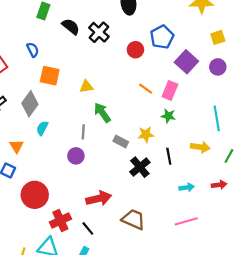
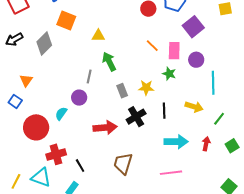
purple circle: (218, 67) -> (196, 60), moved
pink rectangle: (170, 90) -> (174, 51), turned -30
cyan semicircle: (42, 128) -> (61, 113), moved
gray rectangle: (121, 142) -> (122, 91), turned 32
red arrow: (219, 185) -> (206, 144), turned -80
cyan arrow: (187, 187) -> (176, 142), size x1.6
red arrow: (99, 198) -> (105, 128), moved
brown trapezoid: (133, 219) -> (123, 164), turned -105

